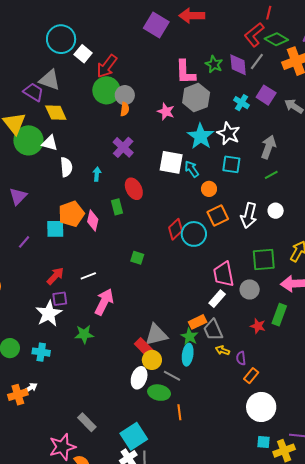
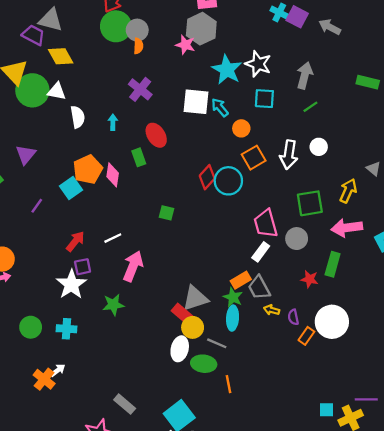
gray hexagon: (196, 98) -> (201, 29), moved
cyan cross: (241, 103) -> (279, 13), moved
cyan square: (55, 229) -> (71, 188), turned -30
orange cross: (18, 395) -> (44, 379), turned -30
white circle: (261, 407) -> (332, 322), moved

